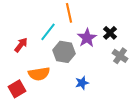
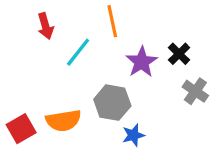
red arrow: (21, 45) -> (45, 26), moved, turned 126
gray hexagon: (64, 52) -> (112, 103), moved
red square: (17, 89) -> (21, 129), moved

